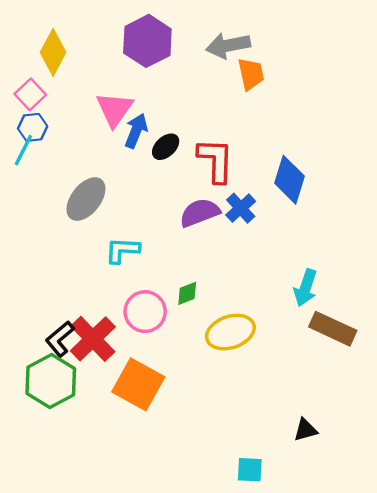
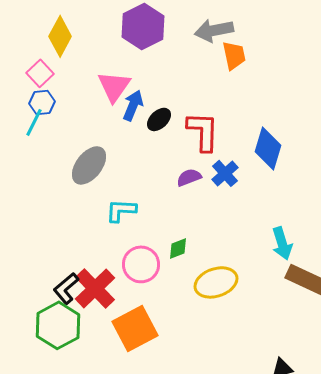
purple semicircle: (200, 213) -> (189, 177), size x0.7
cyan arrow: (305, 288) -> (282, 243), turned -36
orange square: (138, 384) -> (135, 328), turned 33

